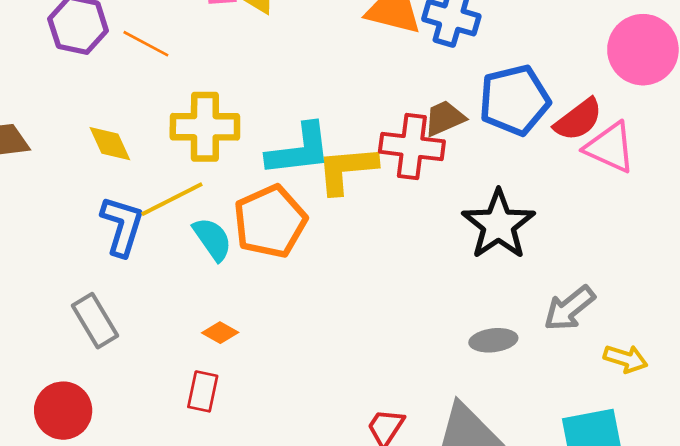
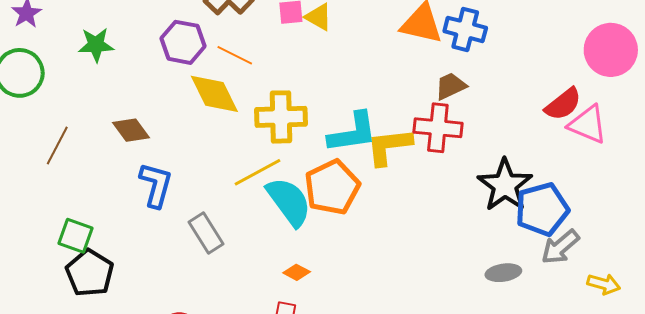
blue pentagon: (514, 100) -> (542, 209), moved
brown trapezoid: (445, 118) -> (451, 86), moved
yellow diamond: (110, 144) -> (214, 94), moved, size x1.5
blue L-shape: (122, 226) -> (156, 185), moved
cyan semicircle: (212, 239) -> (289, 202), size x1.5
gray rectangle: (95, 321) -> (206, 233), moved

